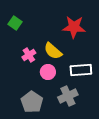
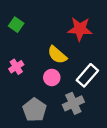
pink cross: (29, 55) -> (16, 67), moved
white rectangle: (81, 70) -> (87, 75), turned -45

